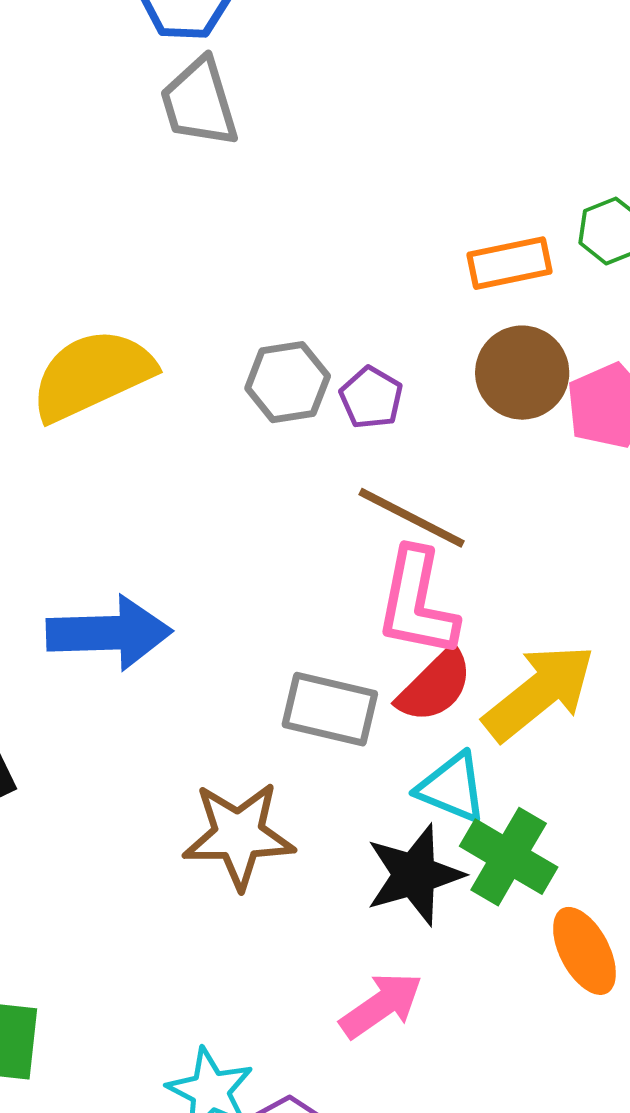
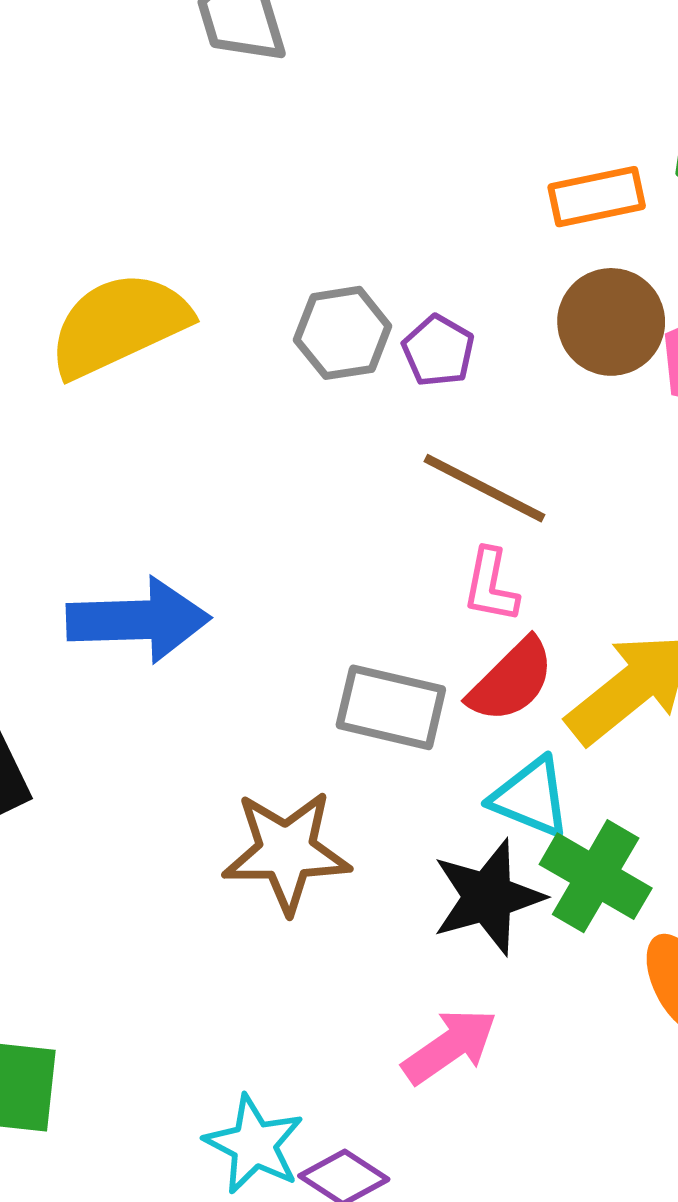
pink L-shape: (417, 603) -> (491, 585), size x0.6

